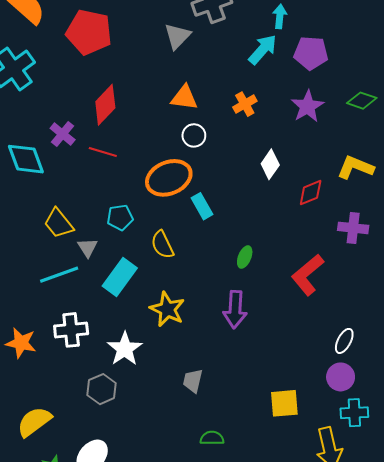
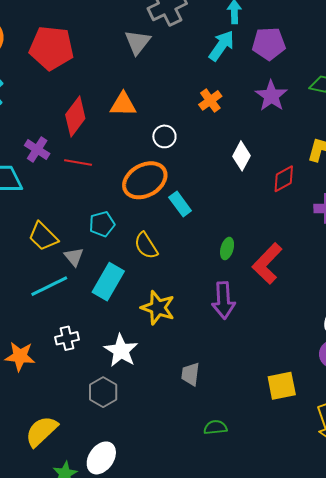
orange triangle: (184, 98) -> (123, 104), moved
red L-shape: (307, 275) -> (267, 264), moved
white cross: (71, 330) -> (67, 338), size x0.7

